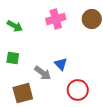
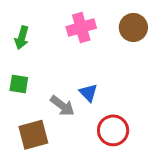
green arrow: (15, 26) -> (22, 38), turned 77

